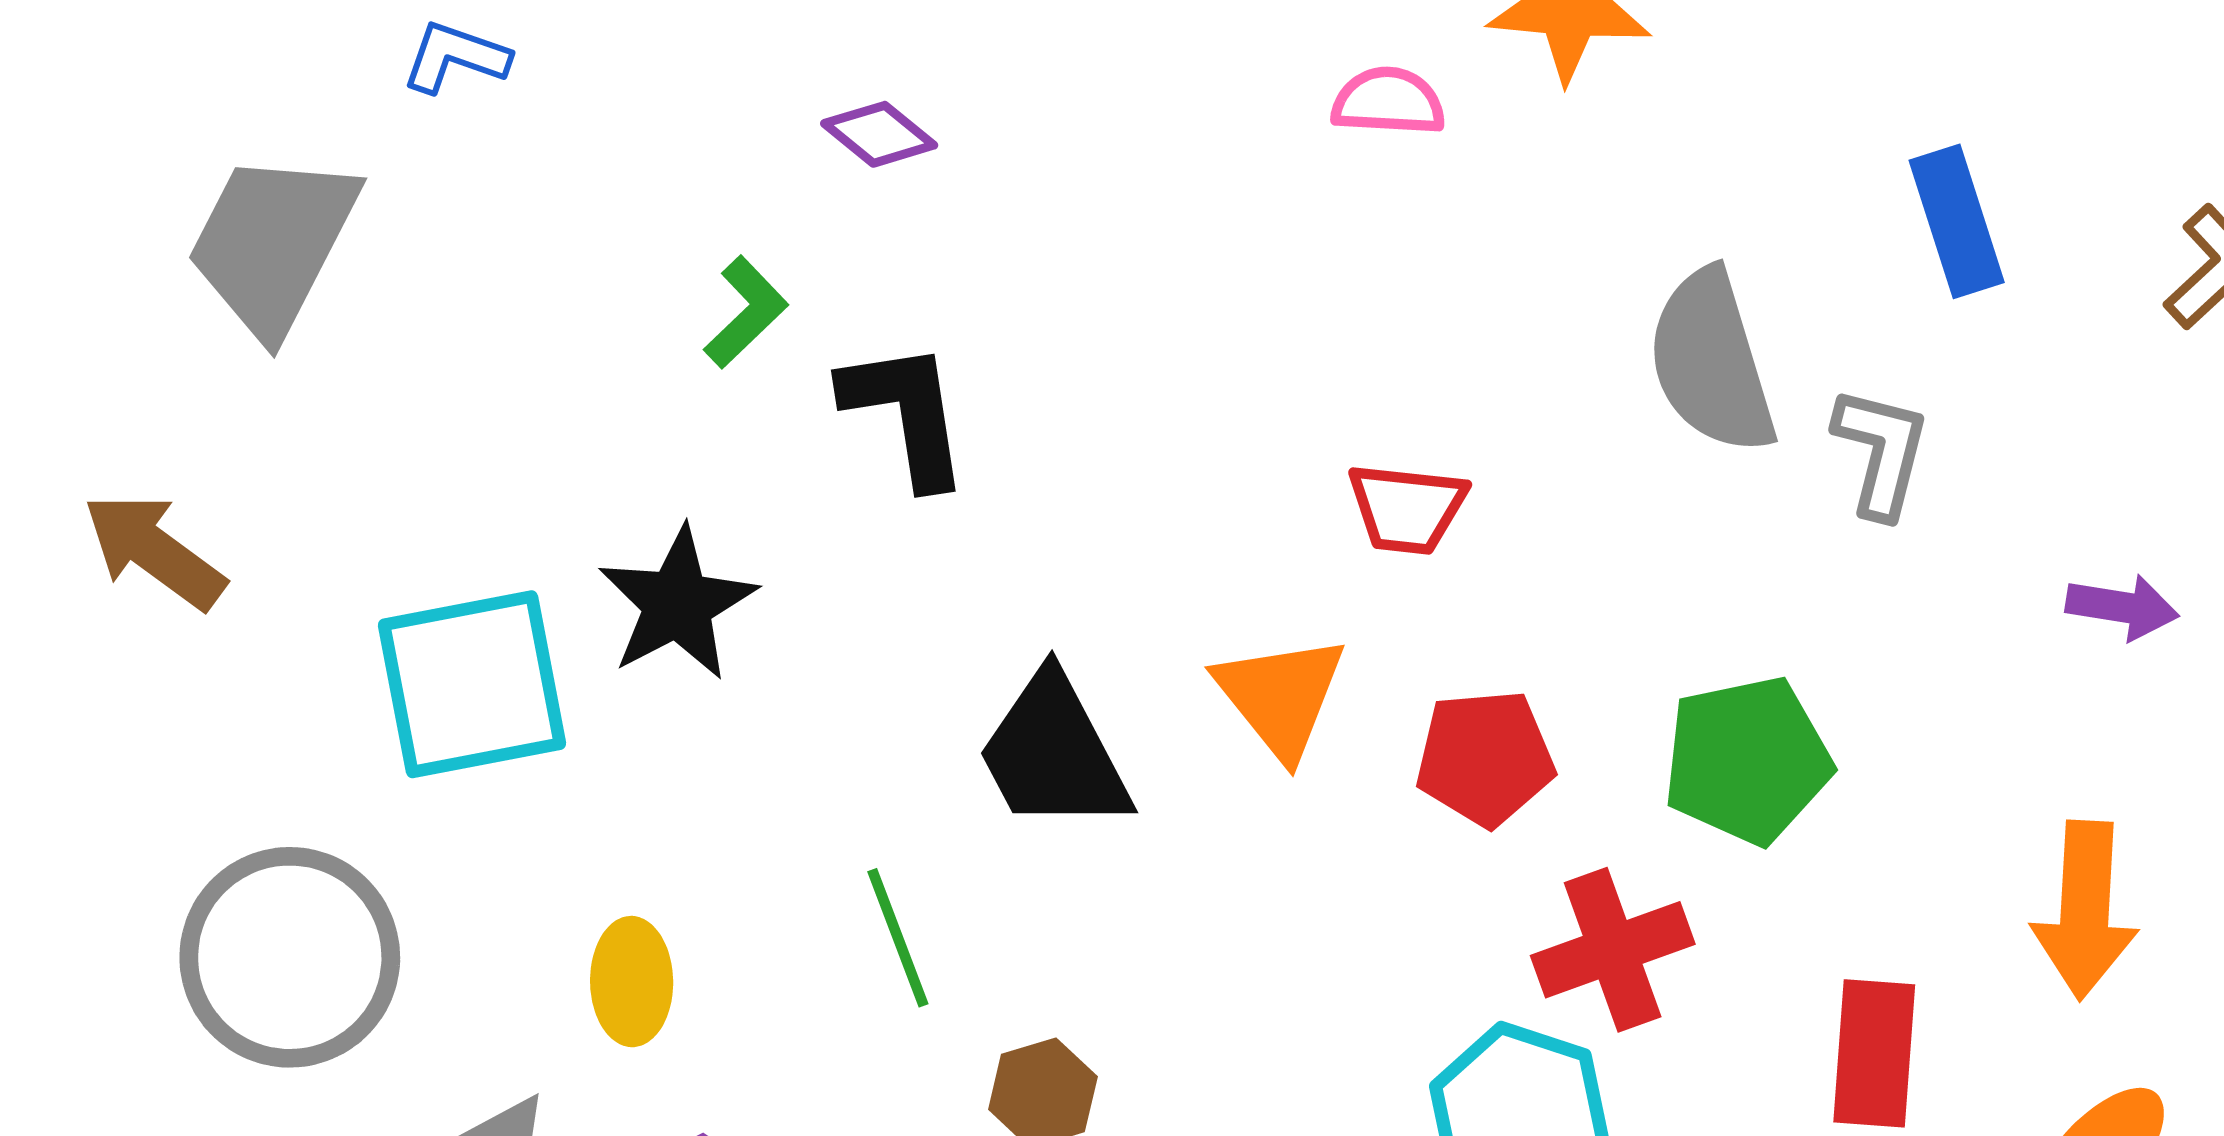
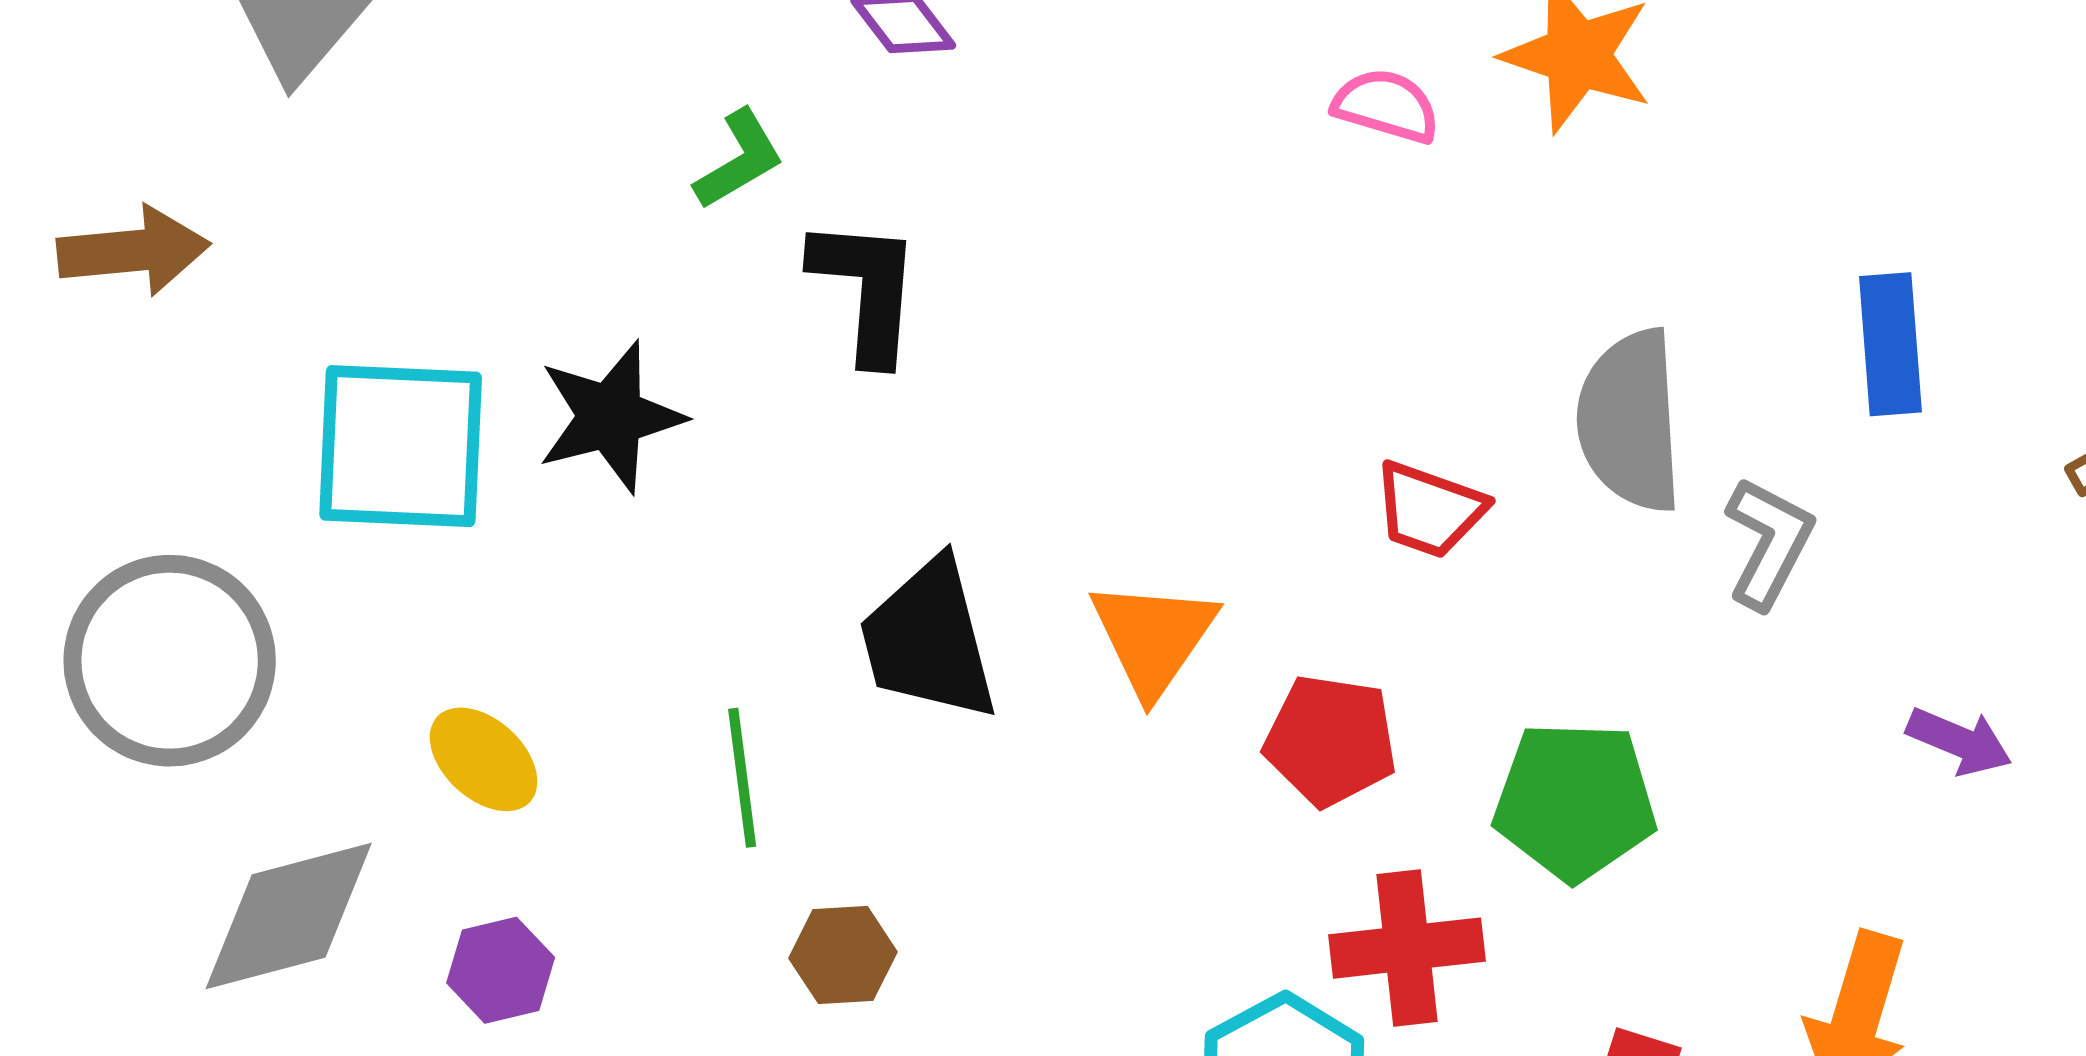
red trapezoid: (1407, 508) -> (1429, 510), moved
brown arrow: (154, 551) -> (133, 251), turned 125
yellow ellipse: (632, 982) -> (484, 759), turned -60

